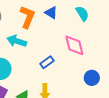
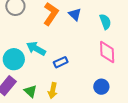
cyan arrow: (17, 41) -> (36, 49), moved
pink diamond: (74, 45) -> (107, 52), moved

